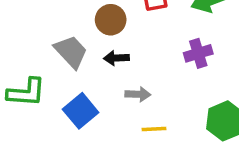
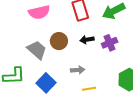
brown circle: (111, 20) -> (59, 41), moved
black arrow: (116, 58) -> (87, 40), moved

